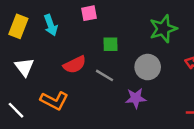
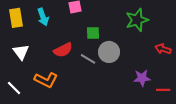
yellow rectangle: (18, 26) -> (16, 18), turned -30
gray circle: (148, 67) -> (109, 52), moved
purple star: (136, 98) -> (142, 78), moved

